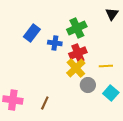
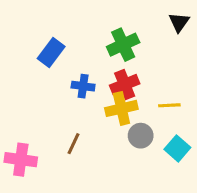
blue cross: (55, 43) -> (83, 86), moved
yellow cross: (76, 68) -> (121, 108), turned 30
brown line: (45, 103) -> (74, 144), moved

